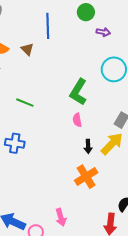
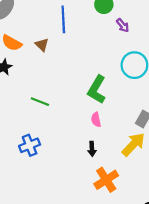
purple arrow: (103, 32) -> (123, 25), turned 40
blue cross: (15, 143) -> (30, 145), turned -30
black arrow: (88, 146) -> (92, 149), moved

